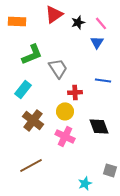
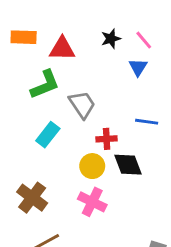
red triangle: (54, 14) -> (62, 49), moved, turned 36
cyan rectangle: (23, 89) -> (48, 135), moved
brown cross: (33, 120) -> (32, 198), moved
black diamond: (99, 126) -> (128, 165), moved

